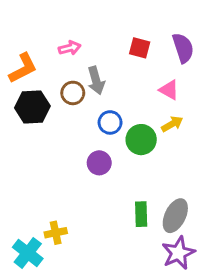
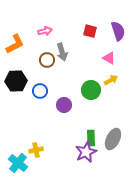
black hexagon: (32, 107) -> (16, 81), moved
blue circle: (110, 122) -> (40, 91), moved
purple star: (178, 253) -> (86, 152), moved

